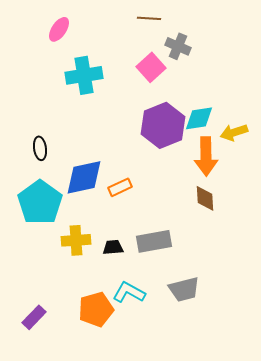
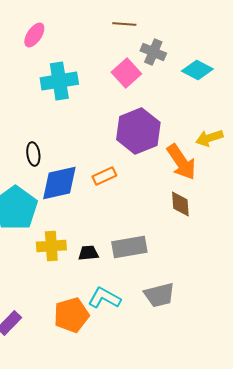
cyan diamond: (199, 118) -> (197, 70), moved, turned 36
black ellipse: (40, 148) -> (33, 154), moved
orange arrow: (206, 156) -> (181, 162), turned -33
orange rectangle: (120, 187) -> (104, 176), moved

